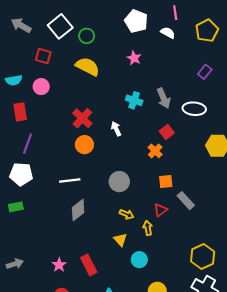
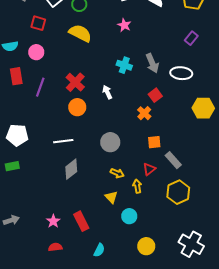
purple line: (27, 144) -> (40, 87), moved
yellow hexagon: (203, 256) -> (178, 192), moved

